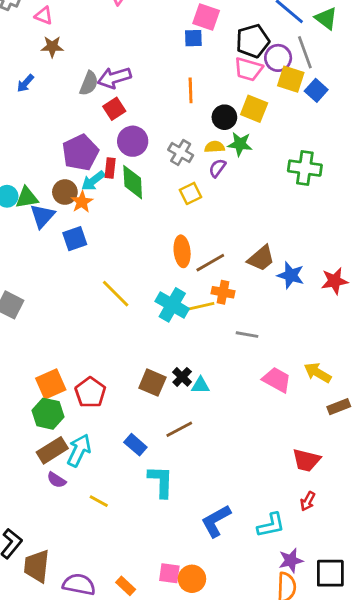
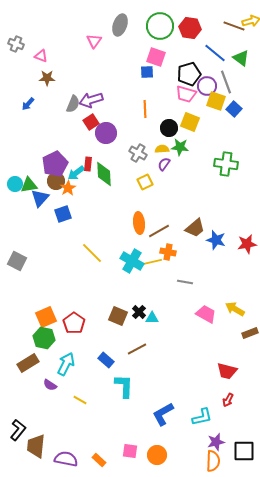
purple circle: (133, 141) -> (106, 133), moved
purple pentagon: (80, 153) -> (55, 164), moved
brown rectangle: (52, 450) -> (28, 363), moved
orange circle: (192, 579) -> (157, 455), moved

